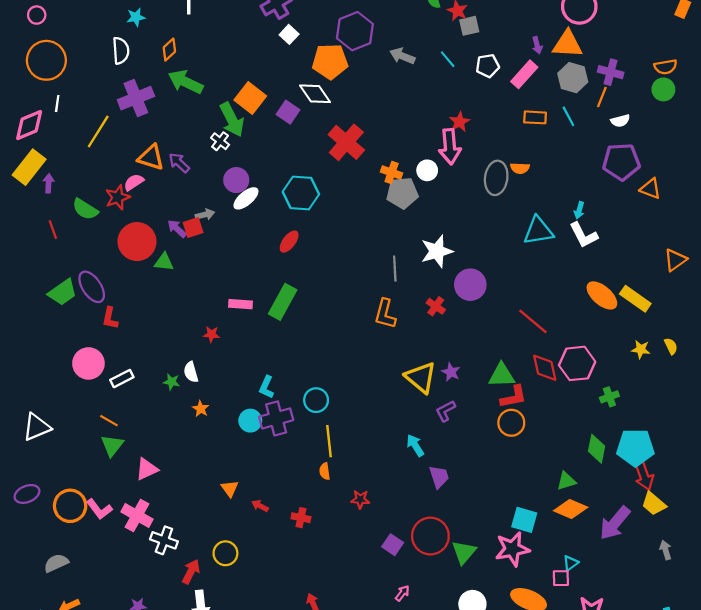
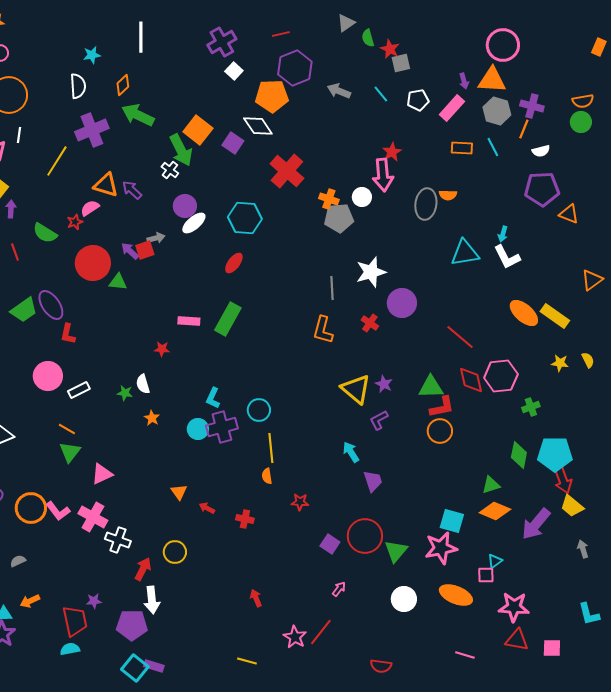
red star: (118, 197) -> (75, 222), size x0.7
gray semicircle: (56, 563) -> (18, 561), size x0.7

